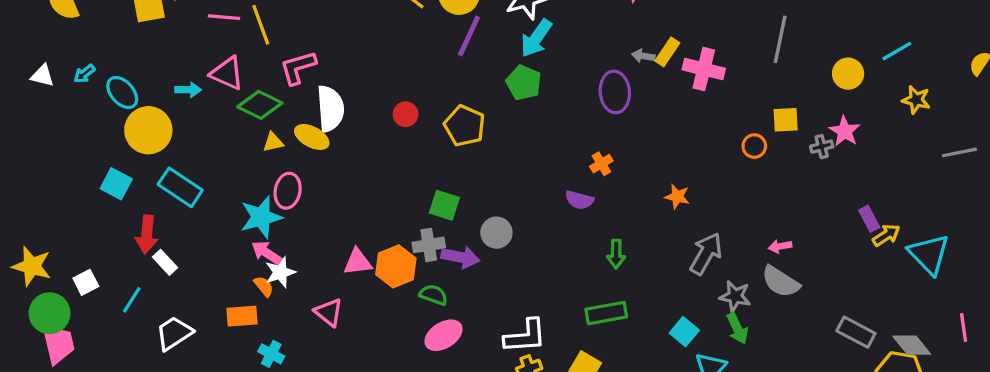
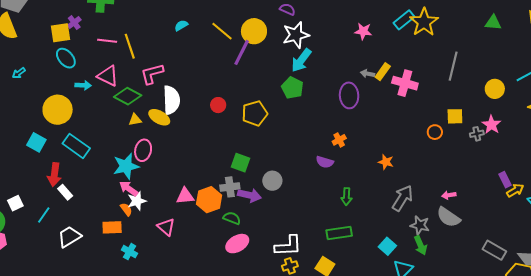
purple line: (469, 36) -> (242, 52), moved
cyan ellipse: (122, 92) -> (66, 58), moved
yellow pentagon: (465, 126) -> (255, 113), turned 30

